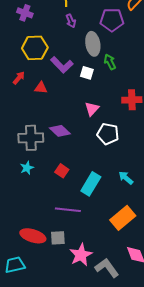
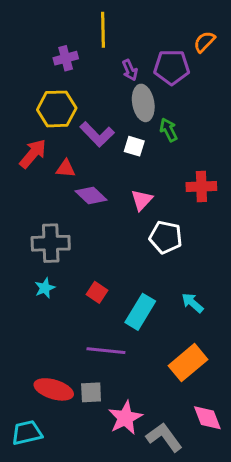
purple cross: (25, 13) -> (66, 58), moved, turned -35
purple arrow: (71, 21) -> (130, 70), moved
red arrow: (19, 78) -> (33, 154), size x1.5
purple diamond: (60, 131) -> (91, 195), moved

